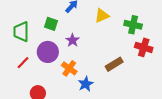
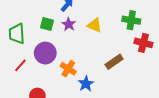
yellow triangle: (102, 16) -> (95, 25), moved, turned 49
purple star: (72, 40) -> (69, 24), moved

